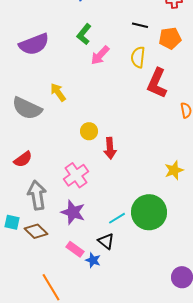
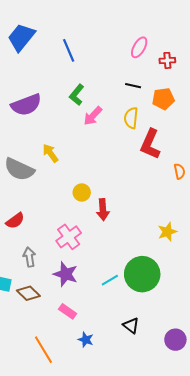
gray arrow: (37, 195) -> (29, 257), size x0.7
black triangle: (106, 241) -> (131, 326), moved
blue star: (93, 260) -> (86, 340), moved

